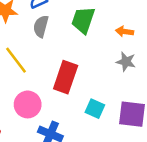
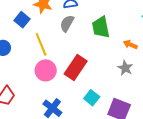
green trapezoid: (83, 20) -> (101, 27), turned -45
pink circle: (28, 104) -> (46, 70), moved

